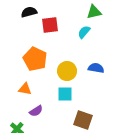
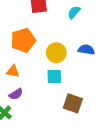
orange pentagon: (35, 59) -> (23, 40), turned 30
purple semicircle: (36, 111) -> (16, 94), moved

